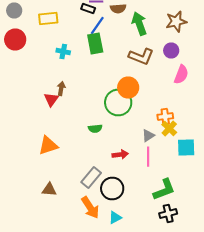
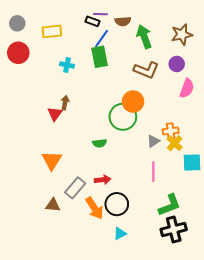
gray triangle: (148, 136) -> (153, 141), moved
orange triangle: (48, 146) -> (52, 160), turned -40
red arrow: (120, 154) -> (103, 180), moved
gray rectangle: (91, 178) -> (75, 188), moved
orange arrow: (90, 208) -> (94, 208), moved
black cross: (168, 214) -> (174, 229), size x1.4

